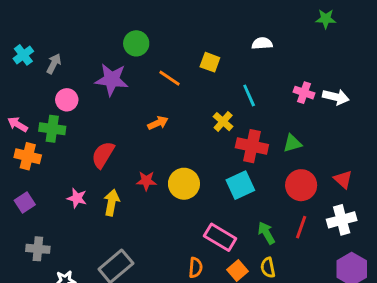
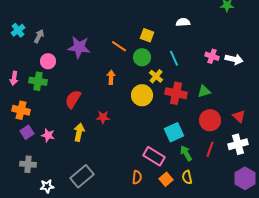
green circle: (136, 43) -> (142, 57), moved
orange arrow: (158, 123) -> (111, 77), turned -64
pink arrow: (18, 124) -> (14, 78), turned -112
orange cross: (28, 156) -> (21, 110), moved
yellow circle: (184, 184) -> (142, 95), moved
cyan square: (240, 185) -> (174, 132), moved
pink star: (77, 198) -> (48, 135), moved
purple square: (25, 203) -> (27, 132), moved

